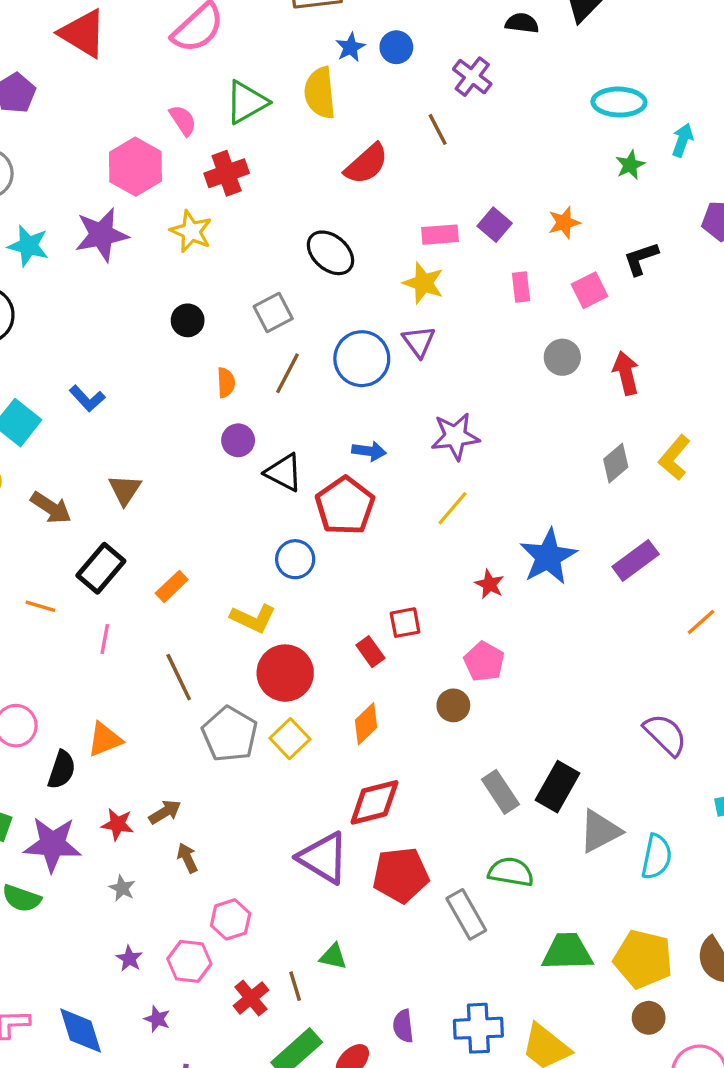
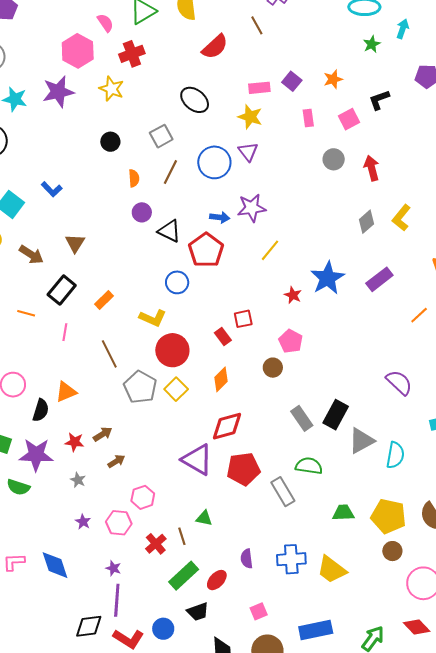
purple star: (455, 436) -> (252, 208), moved
brown arrow: (187, 858) -> (116, 461), turned 84
green trapezoid: (567, 952) -> (343, 513), size x0.7
purple star: (157, 1019) -> (113, 568), moved

